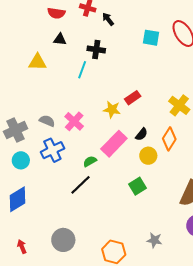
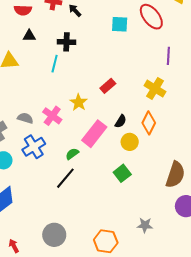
yellow star: (112, 110) -> (79, 102), moved, turned 30

